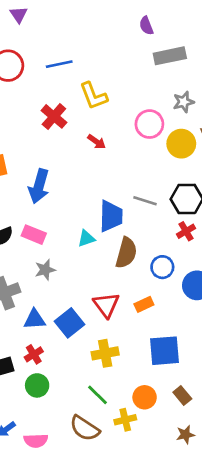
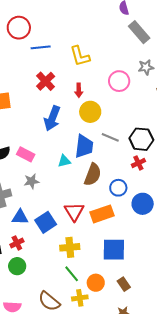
gray rectangle: (170, 56) -> (139, 32), turned 55
blue line: (59, 64) -> (41, 47), moved
red cross: (54, 116) -> (46, 81), moved
red arrow: (96, 142) -> (79, 90), turned 48
yellow circle: (181, 144) -> (90, 112), moved
blue arrow: (39, 186) -> (52, 118), moved
orange rectangle: (144, 304) -> (102, 214), size x1.6
green line: (97, 395) -> (72, 274), moved

